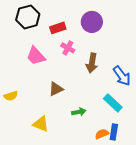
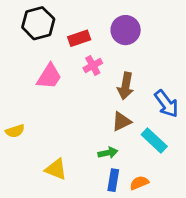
pink cross: (68, 48) -> (93, 65), turned 32
pink trapezoid: (36, 56) -> (49, 76), turned -105
brown triangle: (56, 89) -> (121, 121), moved
blue rectangle: (114, 132) -> (113, 180), moved

